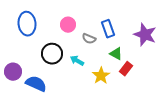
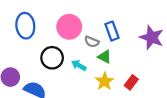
pink circle: (68, 25) -> (69, 27), size x1.5
green triangle: (116, 54) -> (105, 57), moved
red rectangle: (126, 69) -> (131, 82), moved

